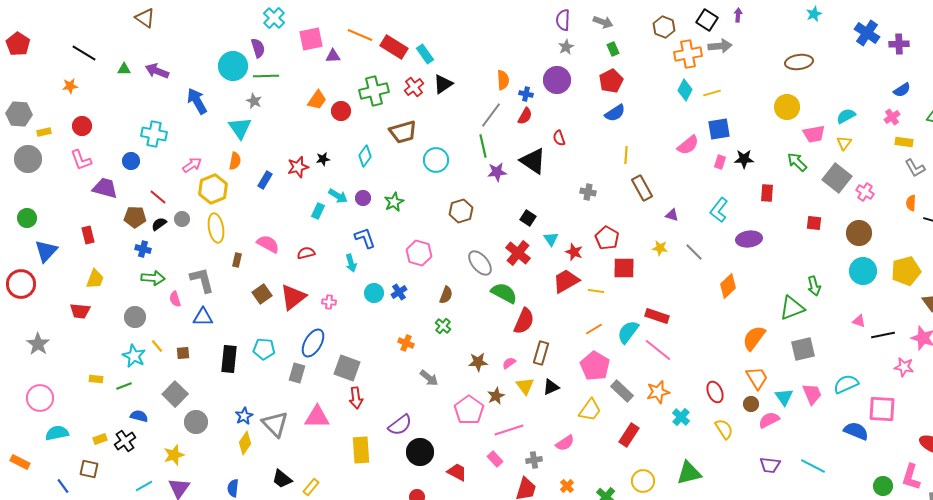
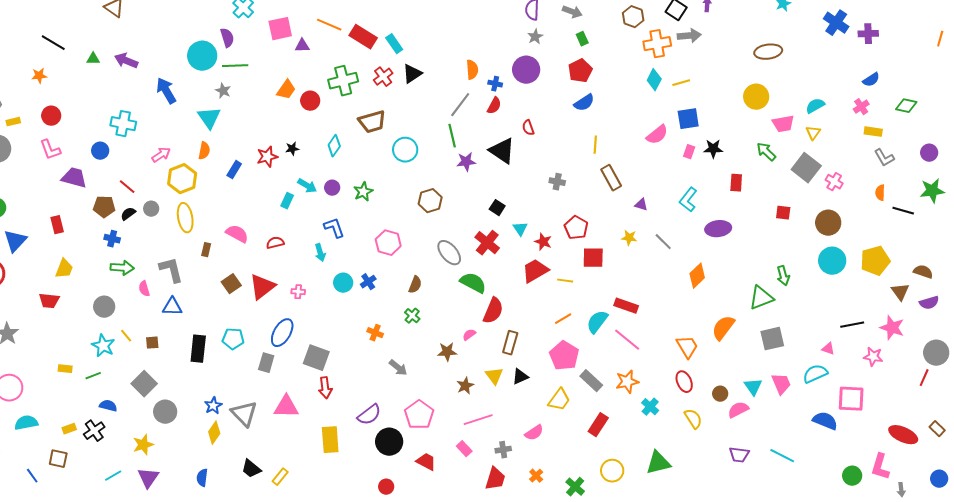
pink triangle: (859, 321) -> (828, 349), moved
pink semicircle: (509, 363) -> (469, 335), moved
orange trapezoid: (757, 378) -> (687, 347), moved
pink pentagon: (469, 410) -> (419, 415), moved

